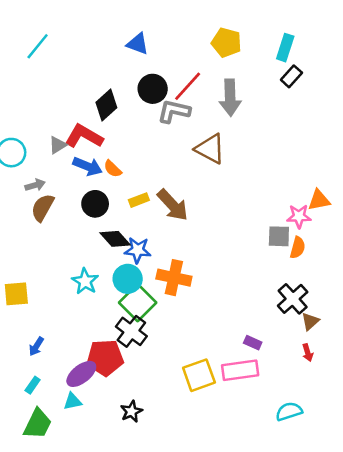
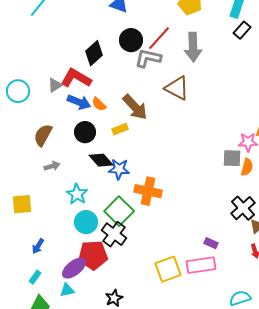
gray arrow: (35, 185) -> (52, 166), moved
brown arrow: (173, 205) -> (135, 107), moved
cyan circle: (128, 279) -> (86, 222), moved

